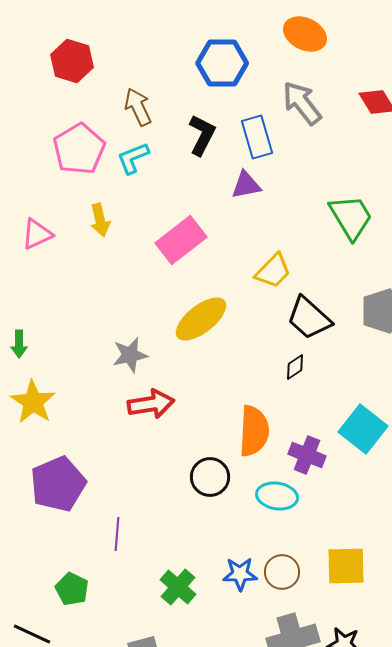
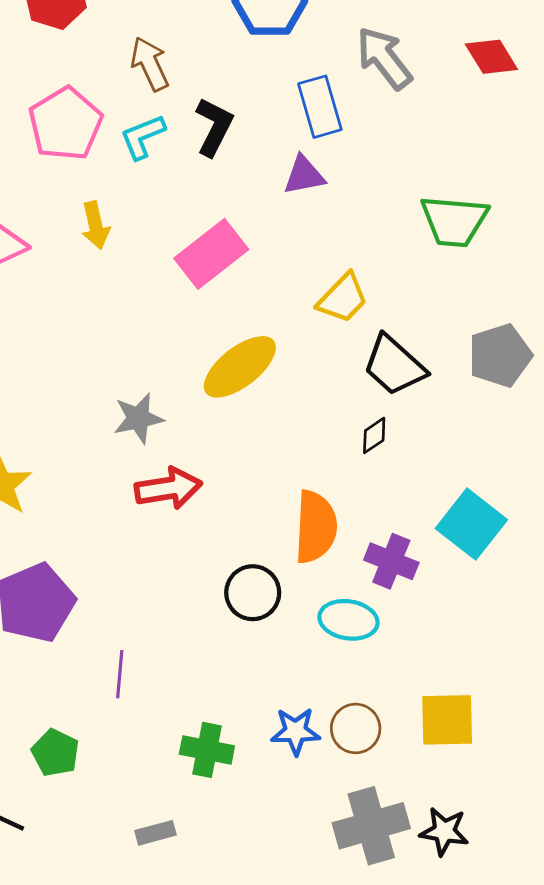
black L-shape: (202, 135) -> (214, 127), moved
green trapezoid: (351, 217) -> (454, 221), turned 126
green cross: (178, 587) -> (207, 750), turned -30

